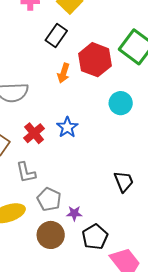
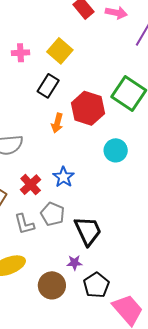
black trapezoid: (124, 182) -> (88, 231), moved, size x1.4
gray pentagon: (49, 199) -> (53, 214), moved

